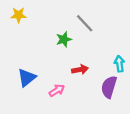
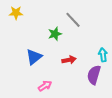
blue triangle: (27, 78) -> (34, 57), moved
pink arrow: (57, 90) -> (45, 86), moved

